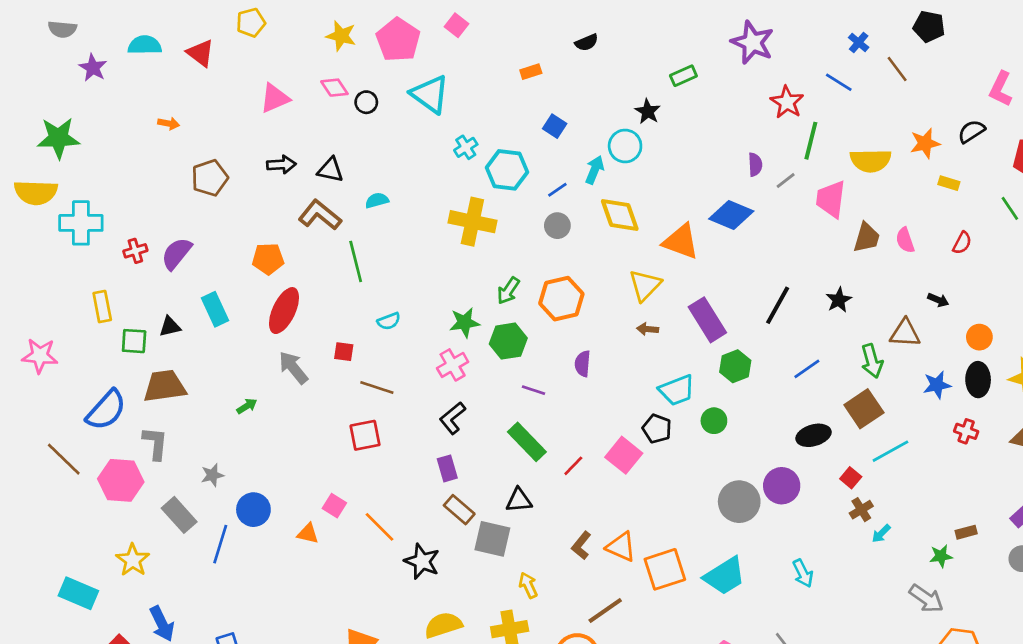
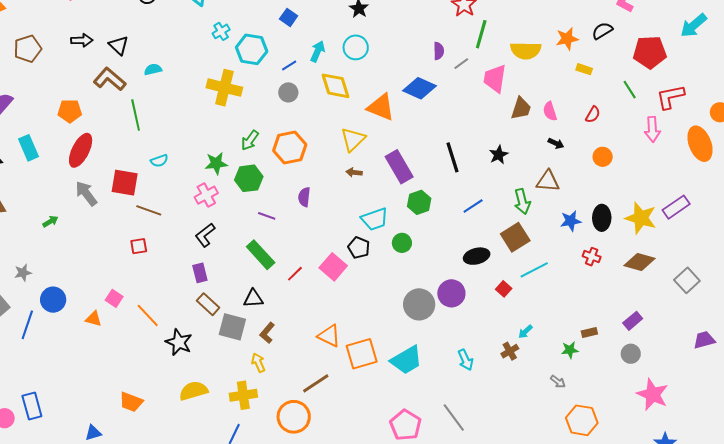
cyan circle: (625, 146) -> (356, 47), moved
black triangle: (330, 170) -> (119, 45), turned 30
black arrow: (938, 300) -> (556, 143), moved
black line: (778, 305) -> (452, 157), turned -48
orange circle: (979, 337) -> (603, 157), moved
red square: (344, 352) -> (125, 183), size x1.8
red square: (365, 435) -> (139, 246), size x0.7
brown cross: (861, 510) -> (510, 351), moved
brown L-shape: (581, 545) -> (267, 333), moved
gray arrow: (926, 599) -> (558, 382), size x0.6

